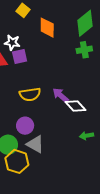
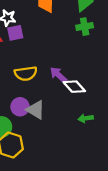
gray triangle: (35, 144) -> (36, 110), moved

